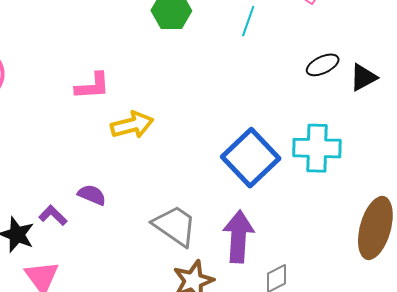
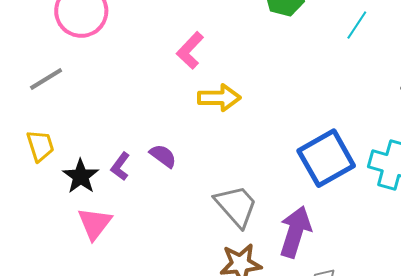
pink L-shape: (93, 86) -> (190, 50), turned 123
purple L-shape: (53, 215) -> (120, 166), turned -112

